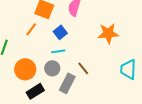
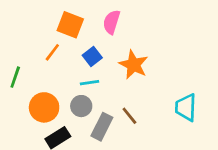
orange star: (108, 33) -> (134, 65), moved, turned 30
brown line: (83, 68) -> (129, 116), moved

